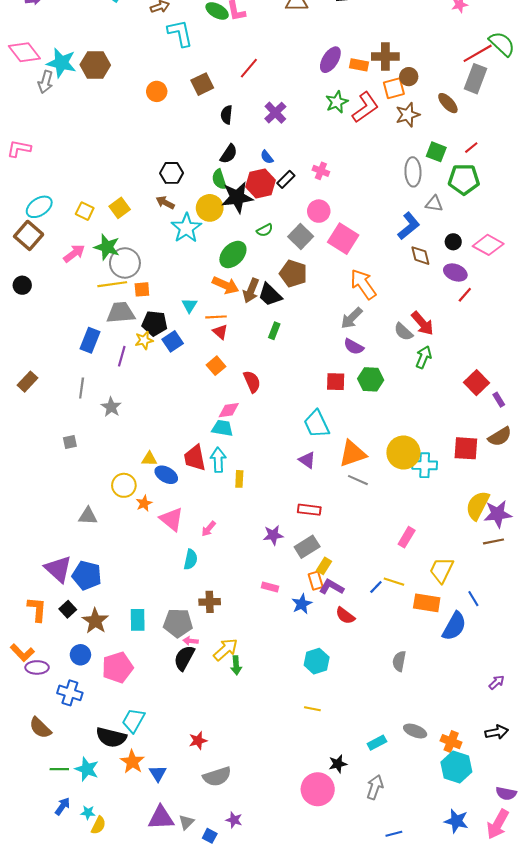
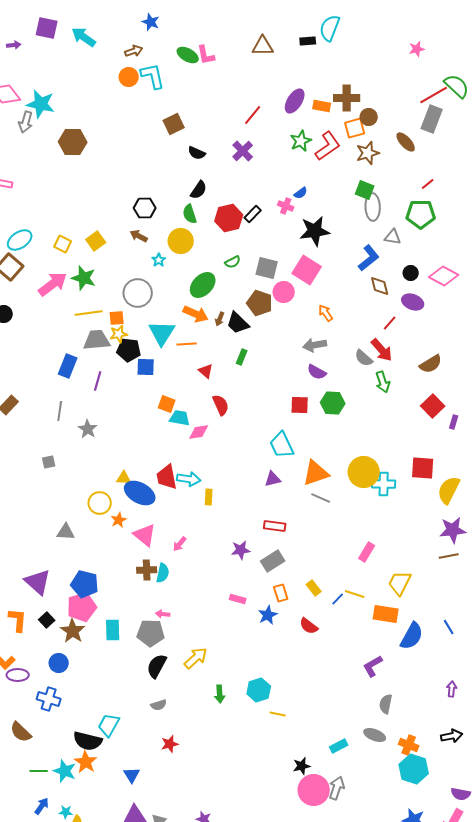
brown hexagon: (95, 65) -> (73, 142), moved
red line: (249, 68) -> (253, 115), moved
orange circle: (157, 91) -> (129, 77), moved
black semicircle: (227, 115) -> (197, 153), turned -72
green square: (436, 152) -> (365, 190), moved
blue semicircle: (267, 157) -> (301, 193), moved, turned -88
black star: (237, 197) -> (315, 231), moved
pink circle: (319, 211) -> (284, 292), moved
cyan star: (186, 228) -> (159, 260), size x0.5
gray square: (301, 237) -> (267, 268), turned -30
pink arrow: (74, 253) -> (53, 284), size x1.4
gray circle: (125, 263) -> (138, 293), moved
orange arrow: (363, 284) -> (326, 313), size x0.6
brown arrow: (251, 291) -> (220, 319), size x0.6
red line: (465, 295) -> (390, 323), moved
cyan triangle: (190, 305) -> (162, 333), size x1.8
gray arrow: (352, 318) -> (315, 345), turned 35
red triangle: (220, 332) -> (206, 371), moved
yellow star: (144, 340) -> (119, 334), moved
blue square: (173, 341) -> (146, 367), turned 36
green arrow: (424, 357) -> (383, 382), turned 140
orange square: (216, 366) -> (167, 404), moved, turned -30
purple rectangle: (499, 400) -> (454, 422), turned 48
cyan trapezoid: (222, 428) -> (180, 418), moved
brown semicircle: (500, 437) -> (431, 364), moved
cyan arrow: (218, 460) -> (189, 479), turned 100
purple triangle: (307, 460) -> (273, 479), turned -48
blue ellipse: (166, 475) -> (140, 493), size x1.4
yellow semicircle: (478, 505) -> (449, 490), moved
yellow rectangle: (324, 566) -> (314, 588), moved, turned -70
blue pentagon: (87, 575) -> (85, 584), moved
purple L-shape: (331, 587) -> (373, 666), moved, turned -60
blue line: (473, 599) -> (449, 627), moved
brown cross: (210, 602) -> (147, 570), moved
pink arrow: (191, 641) -> (163, 614), moved
cyan hexagon: (317, 661) -> (259, 690), moved
gray semicircle: (399, 661) -> (386, 704), moved
green arrow: (236, 665) -> (220, 694), moved
pink pentagon: (118, 667) -> (82, 607), moved
purple arrow: (497, 682) -> (452, 689), turned -42
orange star: (132, 762) -> (86, 762), moved
gray semicircle: (217, 777) -> (159, 705), moved, size x0.6
pink circle: (318, 789) -> (314, 790), moved

